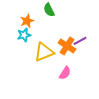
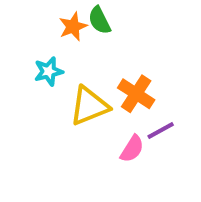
orange star: (27, 21) -> (73, 27), moved
purple line: (80, 41) -> (161, 130), moved

